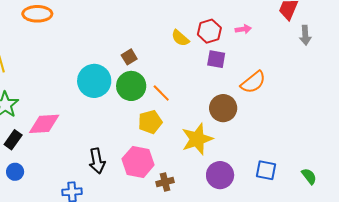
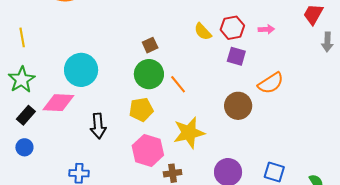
cyan circle: (94, 81) -> (81, 70), moved
yellow pentagon: (150, 122) -> (141, 109), moved
yellow star: (197, 139) -> (189, 133), moved
black arrow: (97, 161) -> (98, 126), moved

